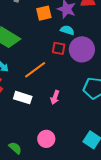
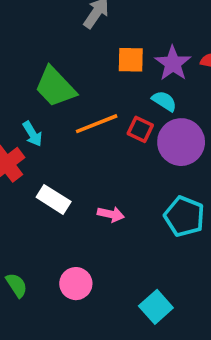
orange line: (35, 70) -> (97, 124), moved
pink arrow: (55, 97) -> (111, 214), turned -112

